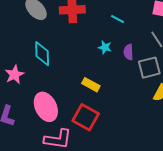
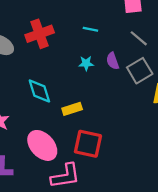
cyan diamond: (42, 54) -> (39, 91), moved
yellow rectangle: (91, 85) -> (72, 109), moved, turned -30

